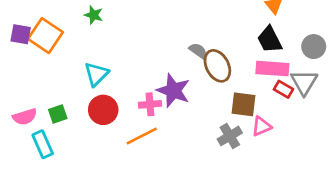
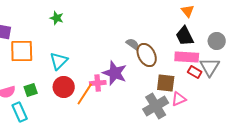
orange square: (45, 36) -> (22, 51), moved, turned -35
orange line: (142, 136) -> (85, 94), moved, turned -30
gray cross: (230, 136) -> (156, 106), size x1.4

